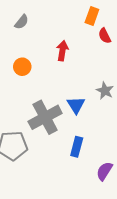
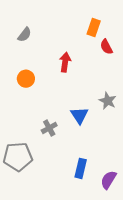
gray cross: (45, 117) -> (49, 128), size x0.5
blue rectangle: (77, 147) -> (81, 168), moved

